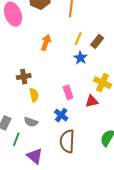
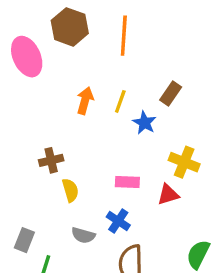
yellow line: (78, 39) -> (120, 101), moved
pink rectangle: (68, 92) -> (127, 182), turned -64
gray semicircle: (31, 122) -> (83, 235), moved

